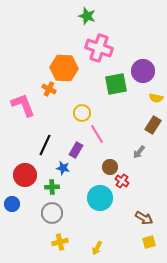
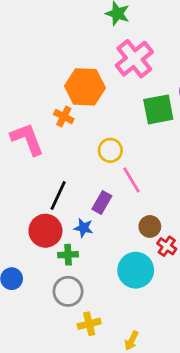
pink cross: (99, 48) -> (134, 59), turned 32
red circle: (25, 175) -> (45, 231), moved
yellow cross: (60, 242) -> (89, 324), moved

